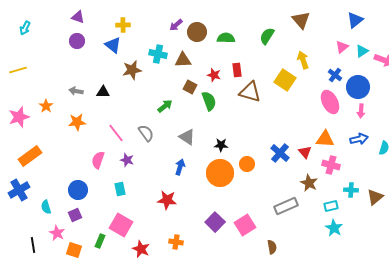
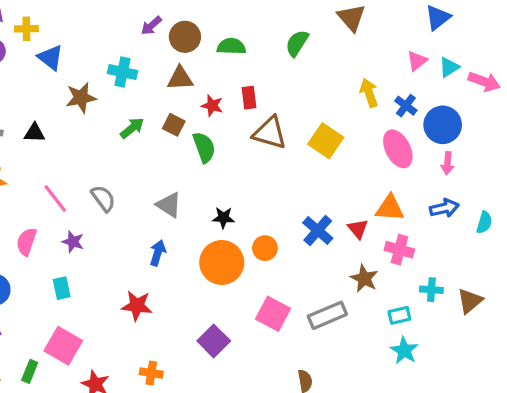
yellow cross: (123, 25) -> (26, 29), moved
brown triangle: (183, 60) -> (180, 78), moved
yellow arrow: (303, 60) -> (369, 93), moved
yellow square: (285, 80) -> (326, 141), moved
green arrow: (165, 106) -> (132, 128), moved
pink square: (245, 225) -> (273, 314), moved, turned -30

